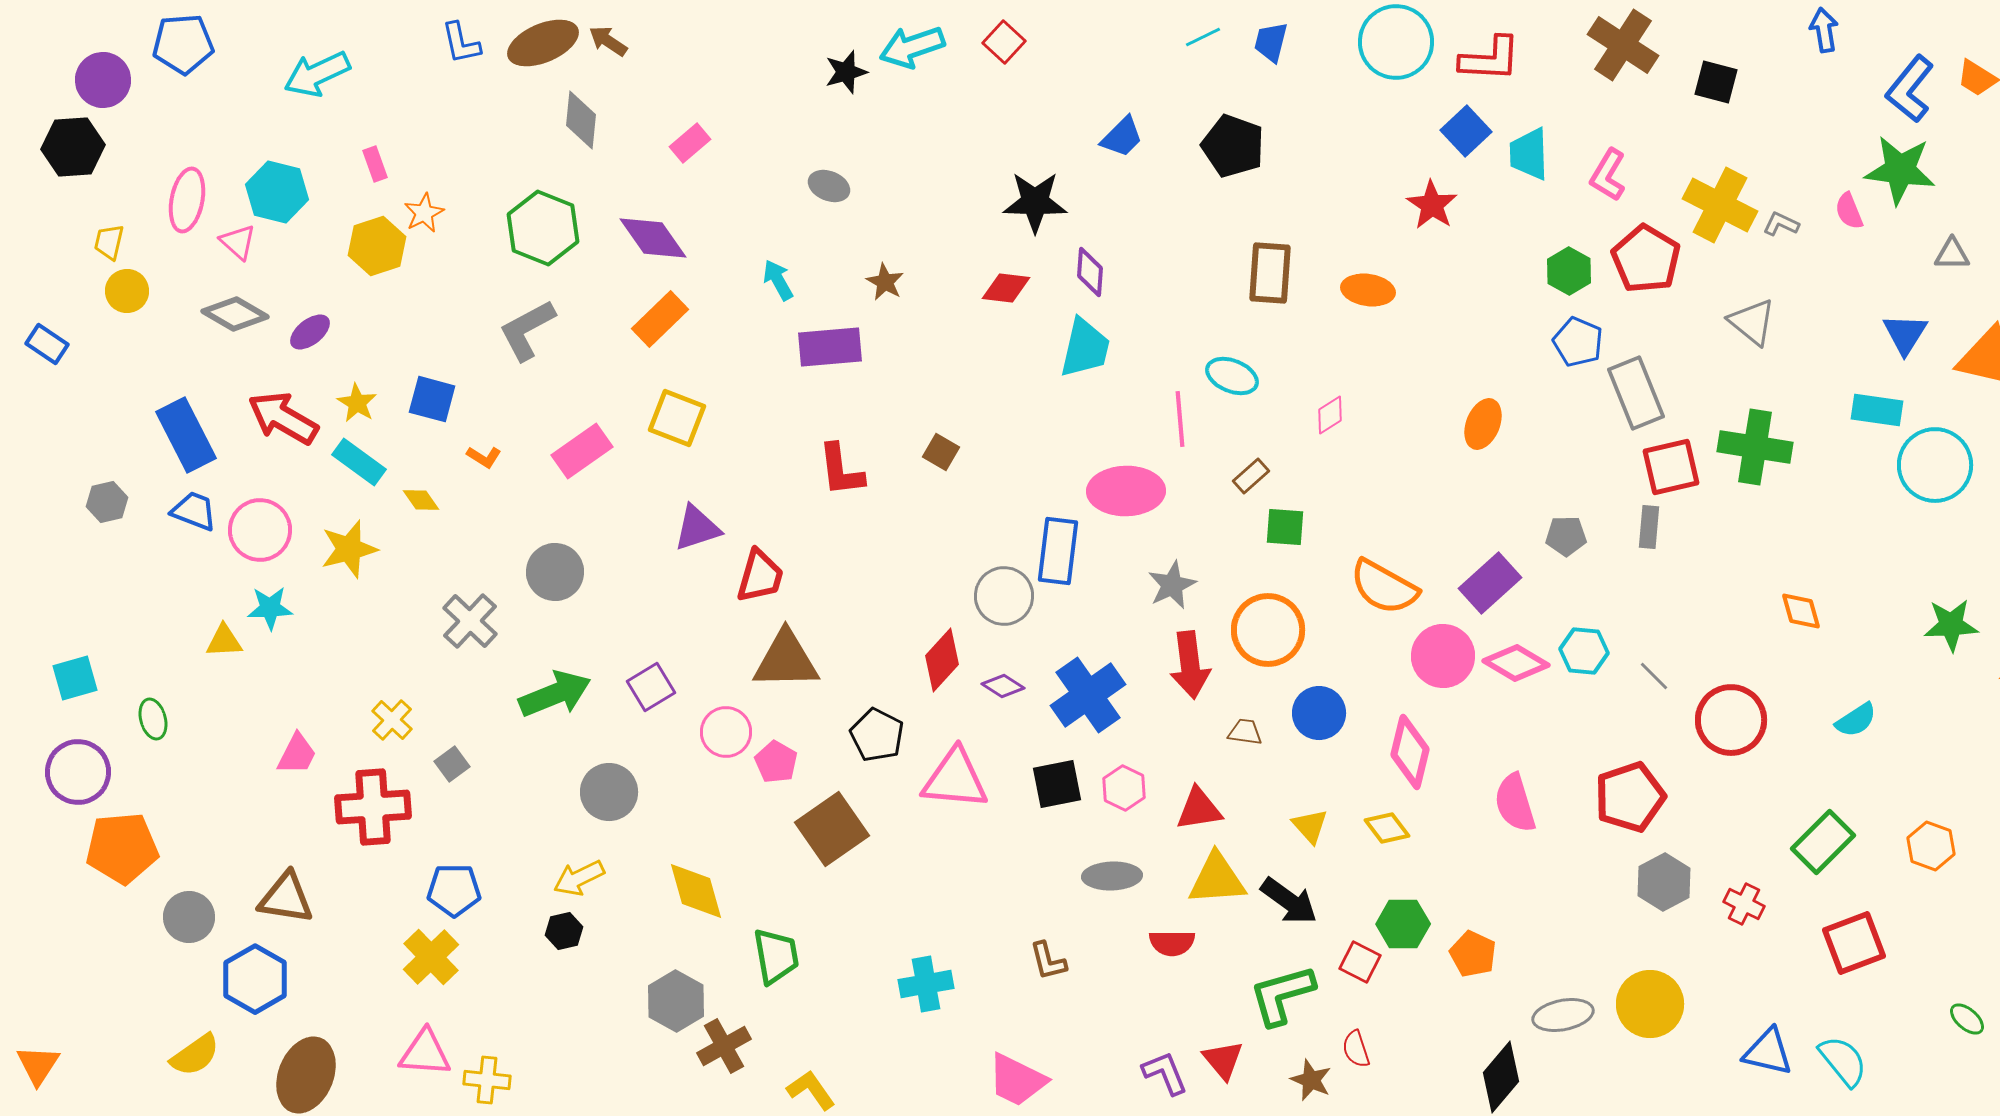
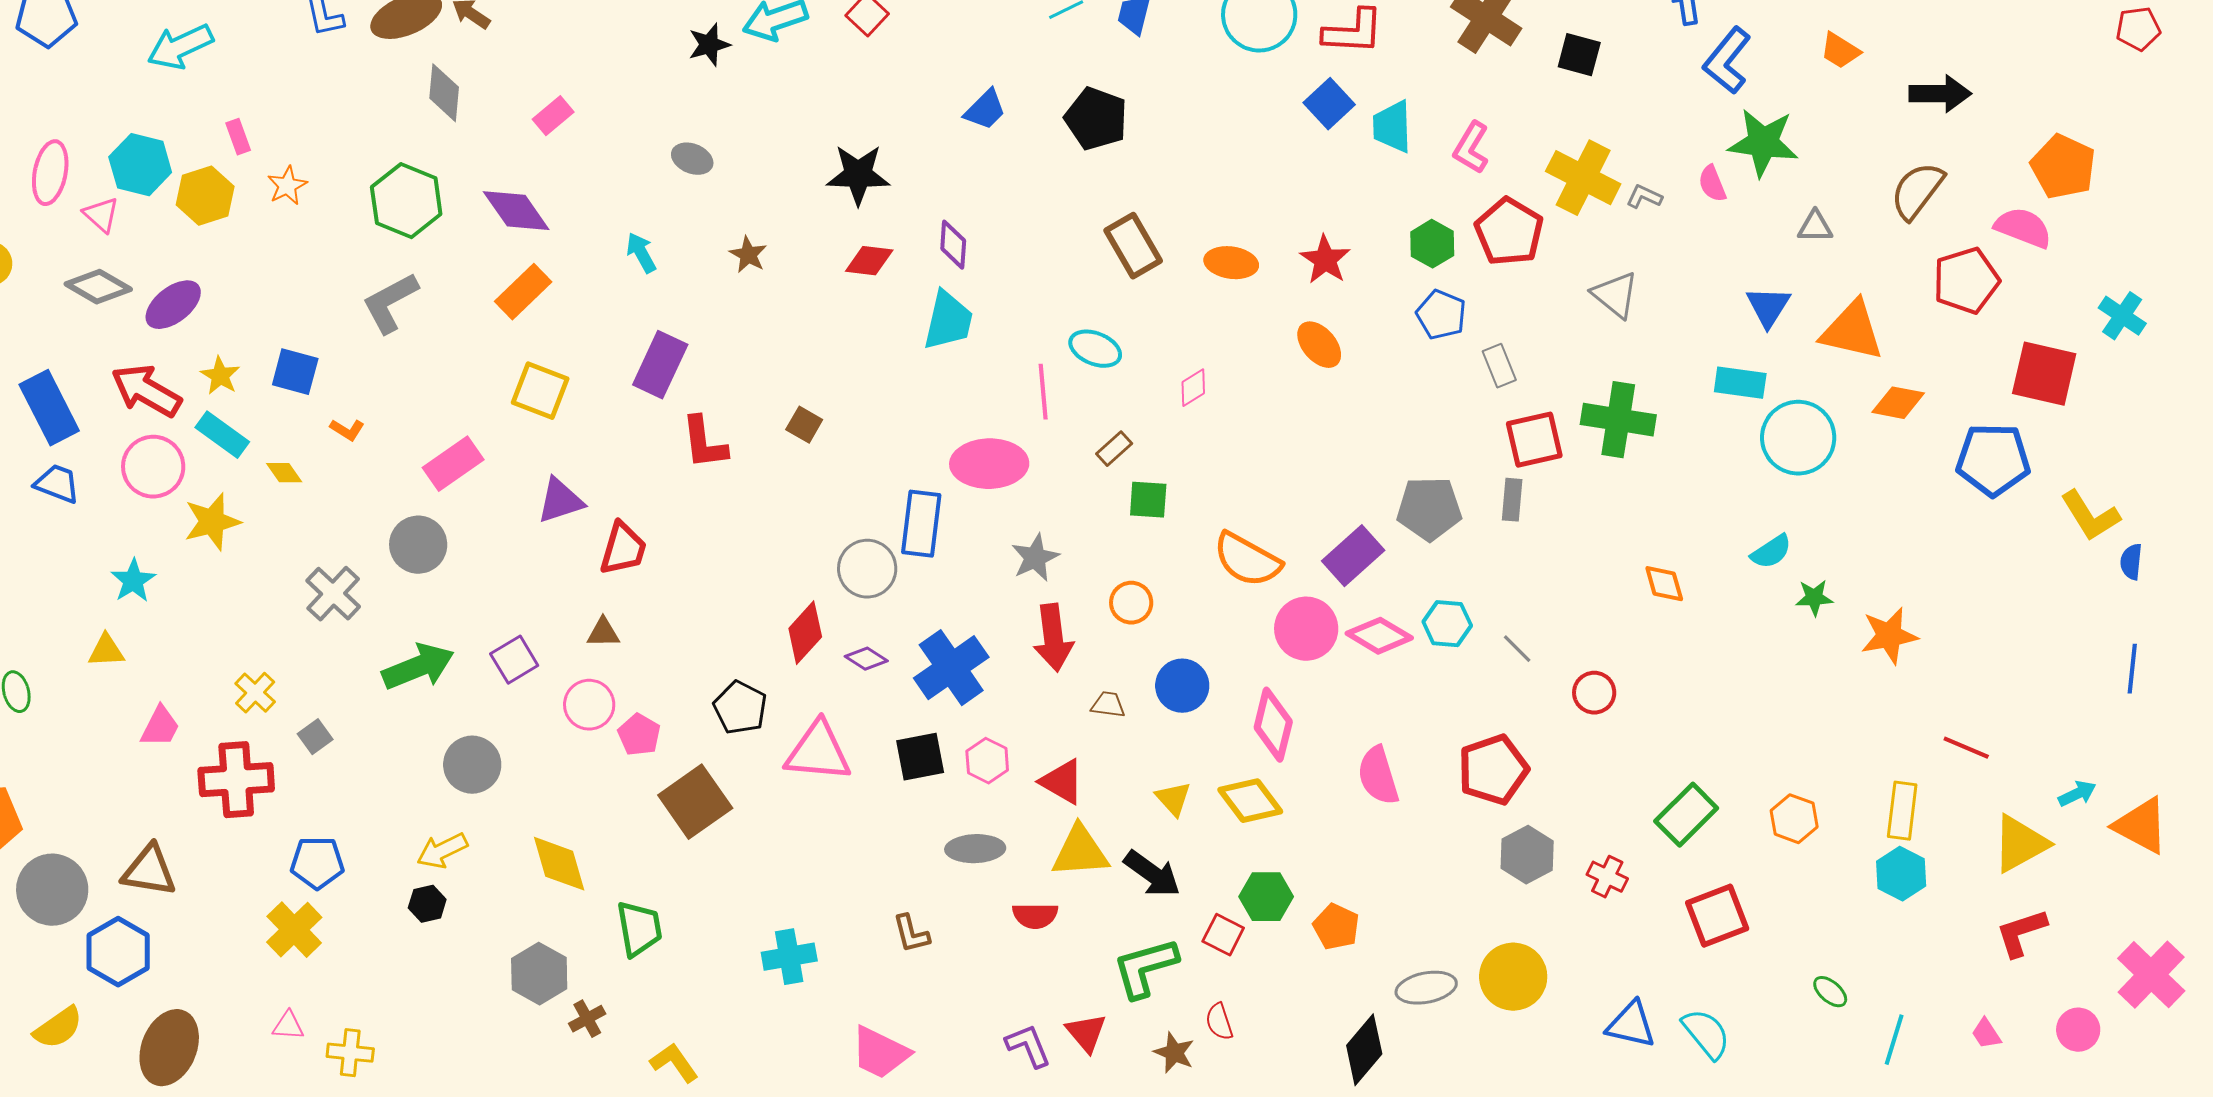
blue L-shape: (1910, 89) -> (1727, 61), moved
black star: (1035, 202) -> (858, 175), moved
red star: (1432, 205) -> (1325, 260), moved
yellow hexagon: (377, 246) -> (205, 196), moved
brown rectangle: (1270, 273) -> (1133, 246), turned -34
purple ellipse: (310, 332) -> (173, 305), size x1.4
purple rectangle: (830, 347) -> (660, 365), moved, turned -60
gray rectangle: (1636, 393) -> (1499, 366), size x0.6
orange ellipse: (1483, 424) -> (1319, 345), moved, turned -63
pink rectangle: (582, 451) -> (453, 464), moved
pink circle: (260, 530) -> (153, 467), moved
gray pentagon: (1566, 536) -> (1429, 509), size x1.6
cyan star: (270, 608) -> (133, 581), turned -30
green star: (1951, 625) -> (1814, 598), size x0.7
orange circle: (1268, 630) -> (1131, 603), size x0.6
yellow triangle: (224, 641) -> (106, 651), moved
brown triangle: (786, 660) -> (603, 633), moved, size x0.5
red circle: (1731, 720) -> (1594, 693), size x0.6
cyan semicircle: (1856, 720) -> (1771, 552), moved
red triangle: (1199, 809) -> (1062, 782), turned 39
yellow diamond: (1387, 828) -> (1250, 801), size x1.4
gray circle: (189, 917) -> (52, 890), size x1.4
brown cross: (724, 1046) -> (587, 1019), size x0.7
pink triangle: (425, 1053) -> (288, 1026), size x0.6

